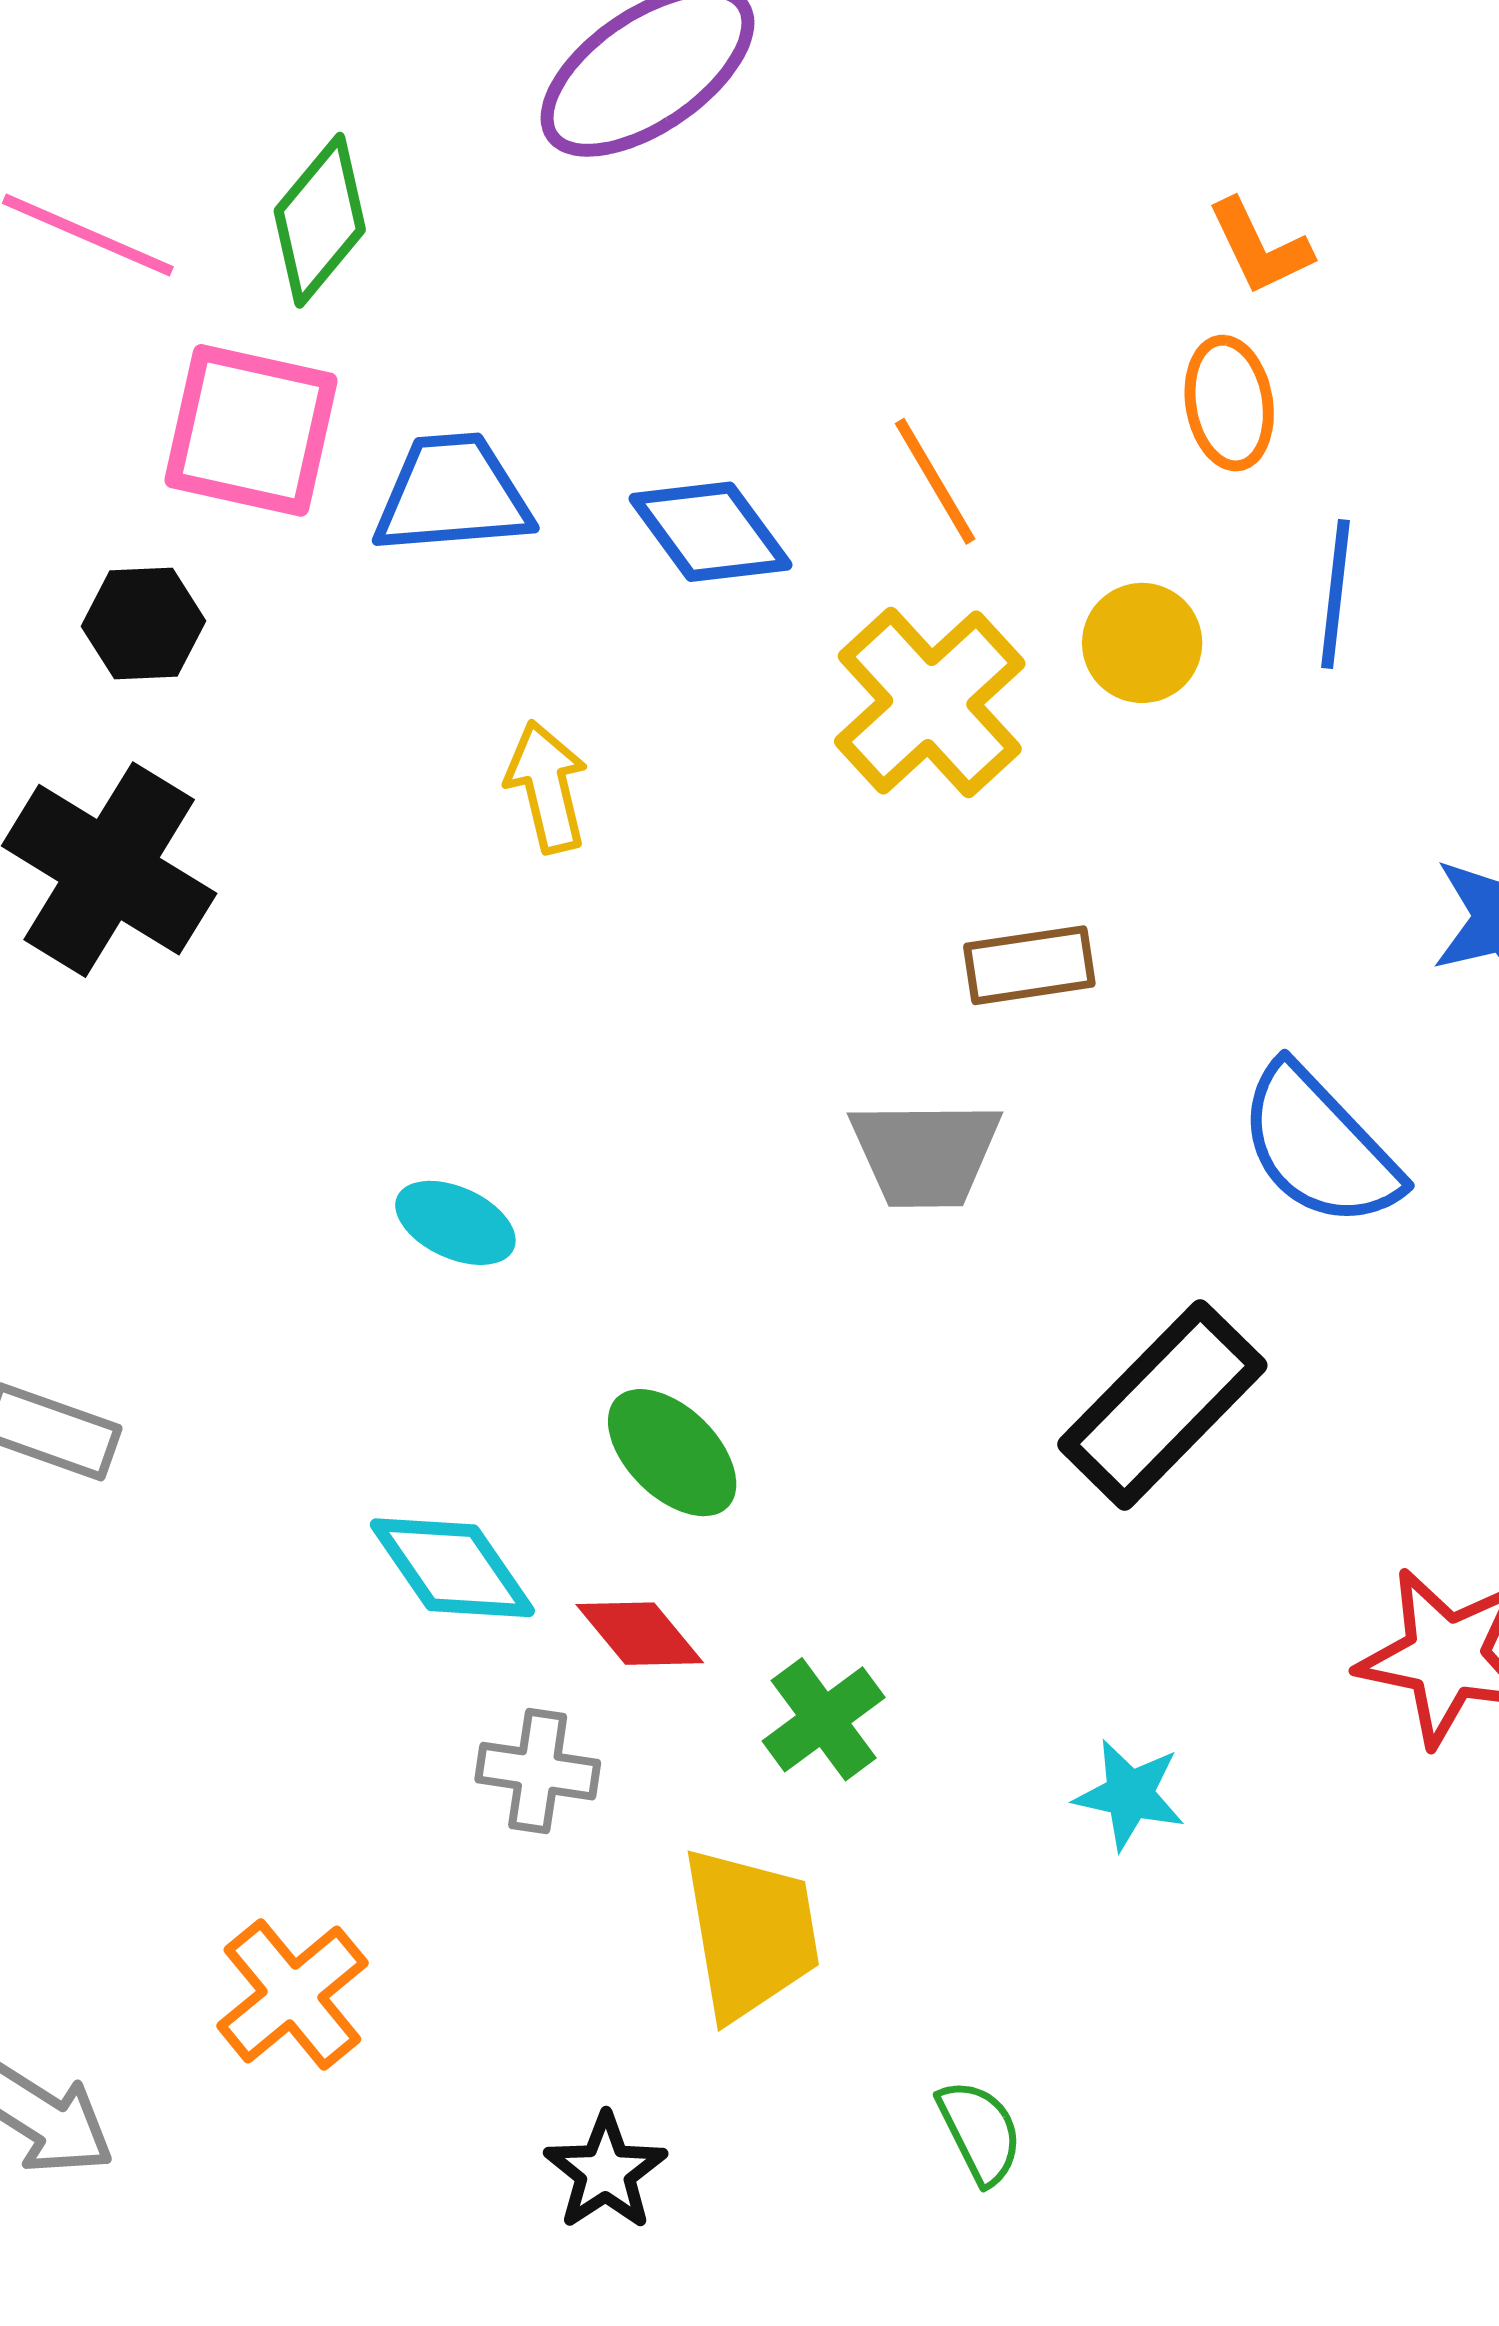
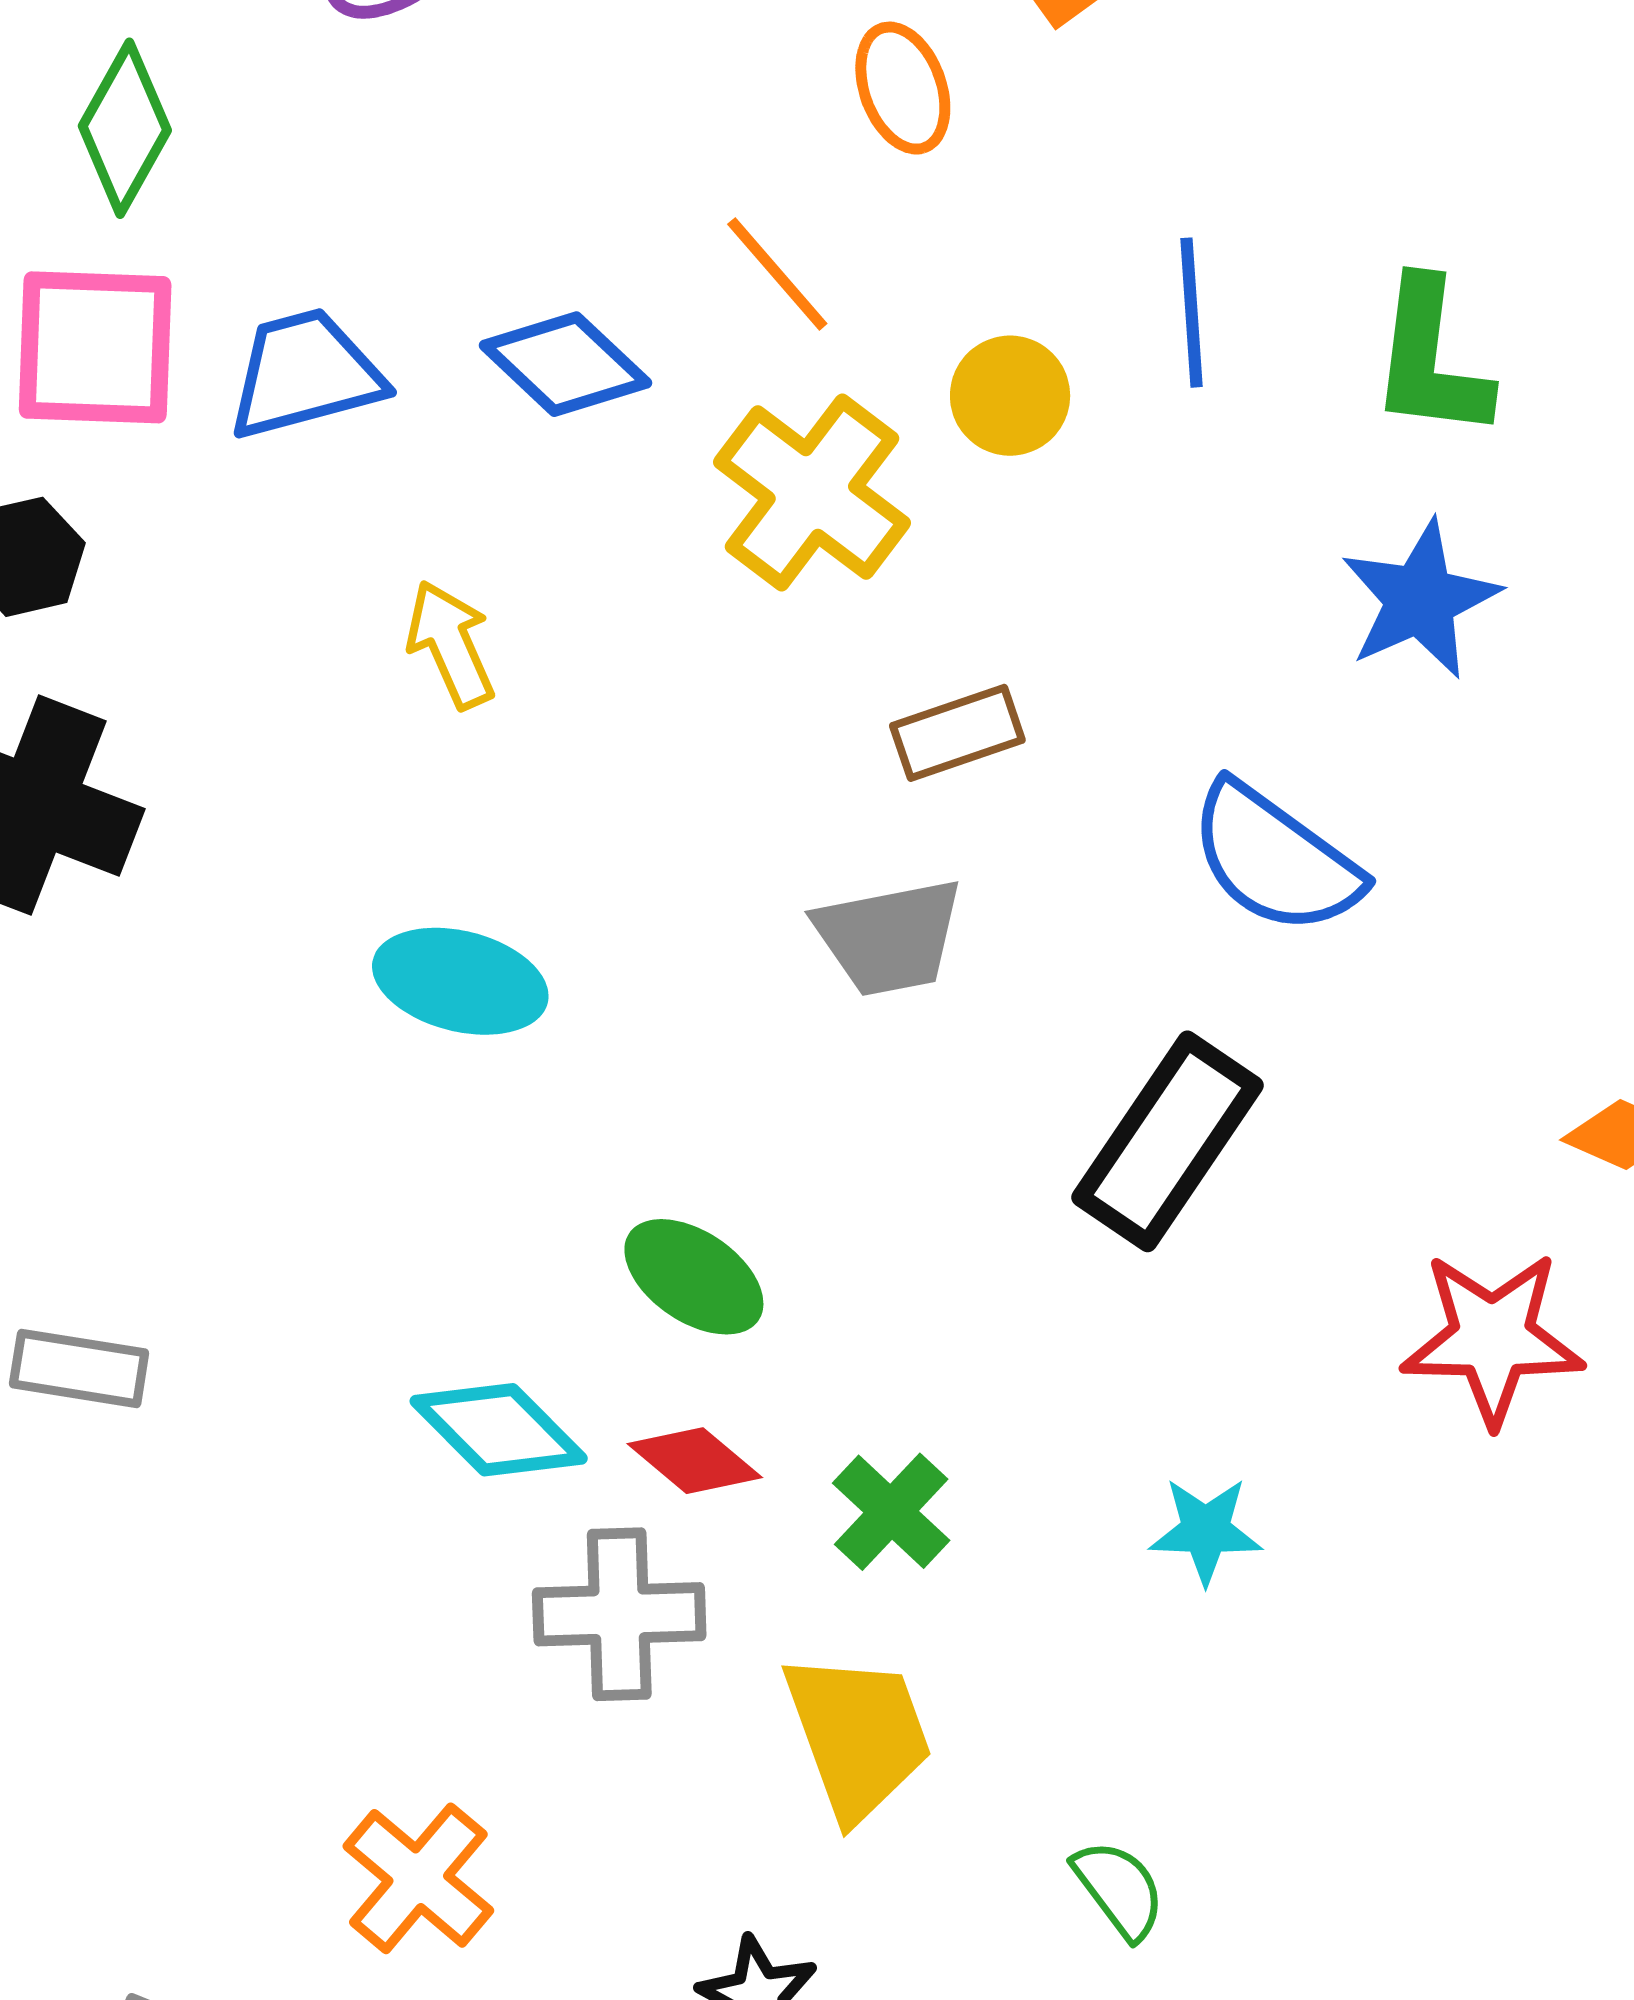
orange ellipse: (1229, 403) -> (903, 88), moved
cyan ellipse: (455, 1223) -> (460, 981), moved, size x1.4
gray cross: (538, 1771) -> (619, 1614), size x1.4

